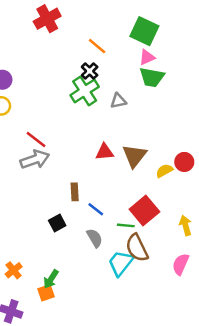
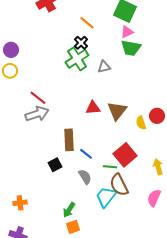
yellow semicircle: (164, 171) -> (141, 123), turned -80
brown rectangle: (75, 192) -> (69, 140), size x1.5
orange cross: (14, 270) -> (20, 203), turned 32
green arrow: (51, 279) -> (69, 210), moved
orange square: (46, 293) -> (73, 227), moved

